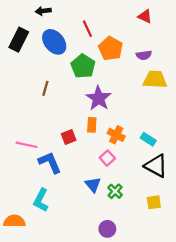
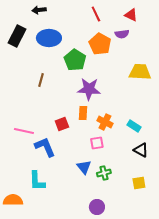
red line: (87, 29) -> (96, 14), moved
blue ellipse: (54, 42) -> (49, 38), turned -50
purple semicircle: (144, 55) -> (122, 34), moved
purple star: (98, 98) -> (89, 89), turned -30
pink square: (107, 158) -> (97, 143), turned 32
black triangle: (156, 166) -> (141, 150), size x0.7
green cross: (115, 191) -> (104, 173), turned 32
cyan L-shape: (41, 200) -> (37, 181), turned -30

